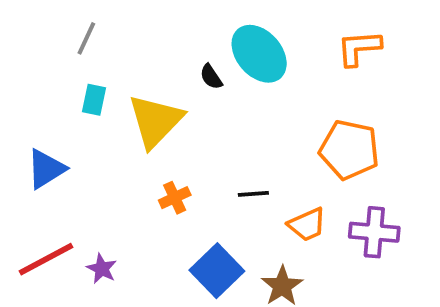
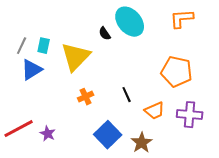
gray line: (86, 38) -> (22, 46), moved
blue triangle: (46, 169) -> (32, 70), moved
black line: (253, 194) -> (127, 95), turned 70

